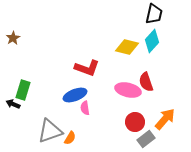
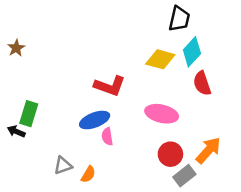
black trapezoid: (154, 14) -> (179, 19), moved
red semicircle: (146, 82) -> (202, 83), moved
gray triangle: (50, 131) -> (63, 166), size x0.6

